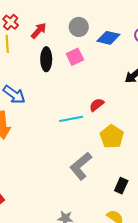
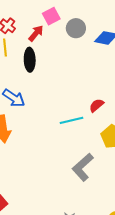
pink square: (75, 57) -> (51, 16), moved
black ellipse: (46, 59) -> (30, 60), moved

